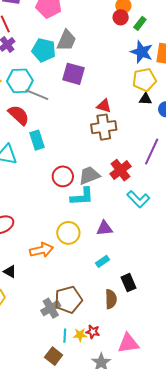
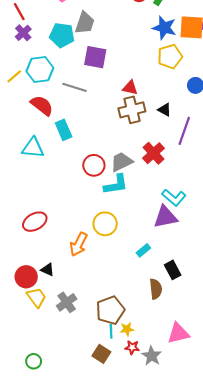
gray line: (37, 95) -> (75, 87), moved
black triangle: (146, 99) -> (165, 110), moved, turned 32
cyan L-shape: (138, 199) -> (174, 198), moved
purple triangle: (104, 228) -> (165, 217), moved, size x1.4
orange arrow: (41, 250) -> (79, 244), turned 135
brown pentagon: (68, 300) -> (110, 310), moved
gray cross: (51, 308) -> (67, 302), moved
red star: (93, 332) -> (132, 347), moved

